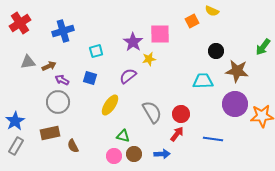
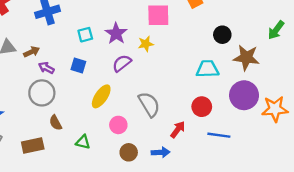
purple star: (133, 42) -> (116, 34), moved
red circle: (181, 114) -> (202, 107), moved
brown rectangle: (50, 133) -> (33, 145), moved
green triangle: (123, 136) -> (83, 142), moved
brown semicircle: (73, 146) -> (56, 123), moved
pink circle: (114, 156) -> (118, 125), moved

